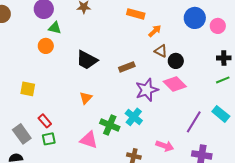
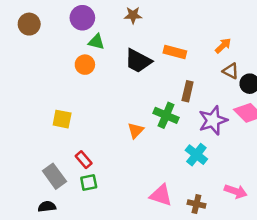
orange rectangle: (136, 14) -> (175, 52), moved
black trapezoid: (87, 60) -> (138, 61), moved
brown rectangle: (127, 67) -> (188, 91), turned -56
green cross: (110, 125) -> (166, 115), moved
pink triangle: (89, 140) -> (161, 195), moved

